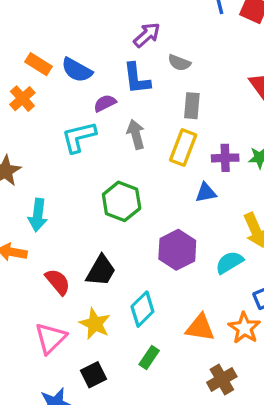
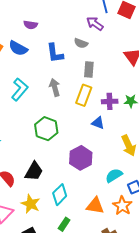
purple arrow: (147, 35) -> (95, 24), moved, turned -102
purple semicircle: (105, 103) -> (31, 25), moved, turned -144
cyan L-shape: (79, 137) -> (20, 89), turned 145
blue triangle: (206, 193) -> (98, 123), turned 32
cyan semicircle: (229, 262) -> (114, 175), moved

